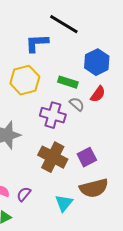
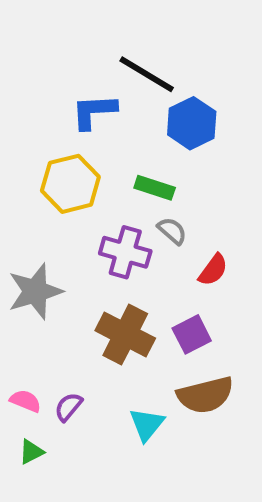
blue hexagon: (97, 62) -> (192, 123), moved
red semicircle: (98, 94) -> (213, 270), moved

